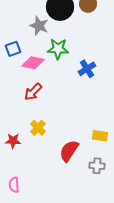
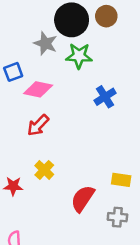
green star: (58, 49) -> (79, 56), moved

